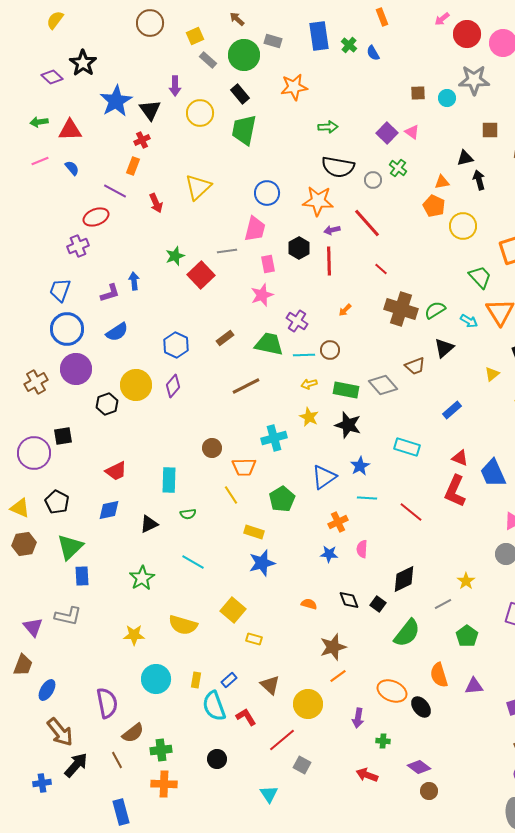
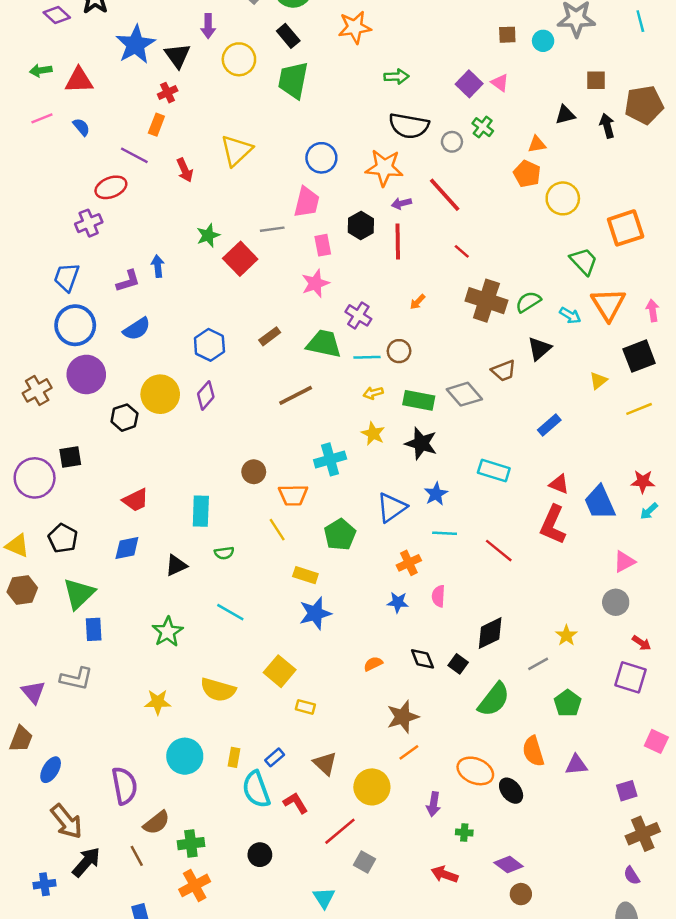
black arrow: (479, 180) -> (607, 126), moved
orange semicircle: (309, 604) -> (373, 664), turned -42
orange cross: (164, 784) -> (195, 885), turned -30

